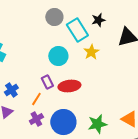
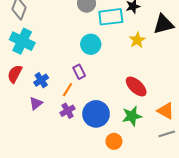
cyan rectangle: (77, 30) -> (111, 17), turned -65
yellow star: (91, 52) -> (137, 40), moved
red ellipse: (69, 86) -> (136, 86), moved, turned 50

